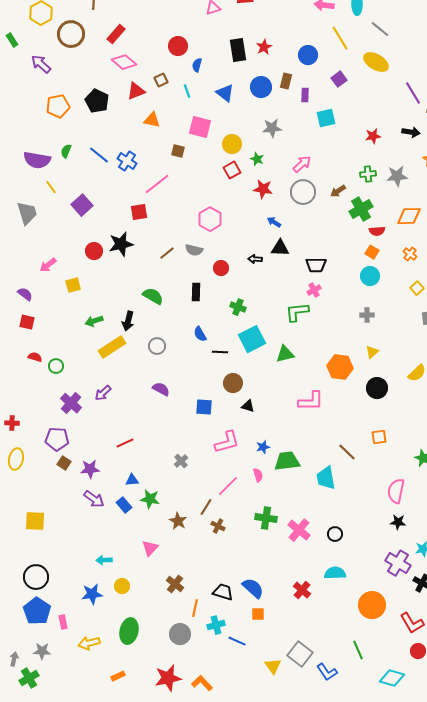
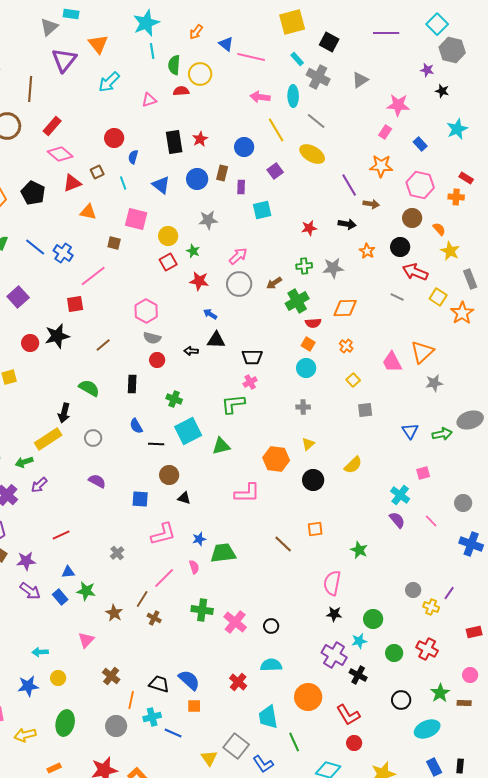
gray semicircle: (194, 250) -> (152, 338), moved
green arrow: (94, 321) -> (24, 462), moved
cyan trapezoid: (326, 478) -> (268, 717), moved

